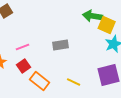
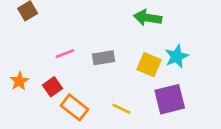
yellow square: (107, 25) -> (149, 65), moved
pink line: (23, 47) -> (65, 54), moved

